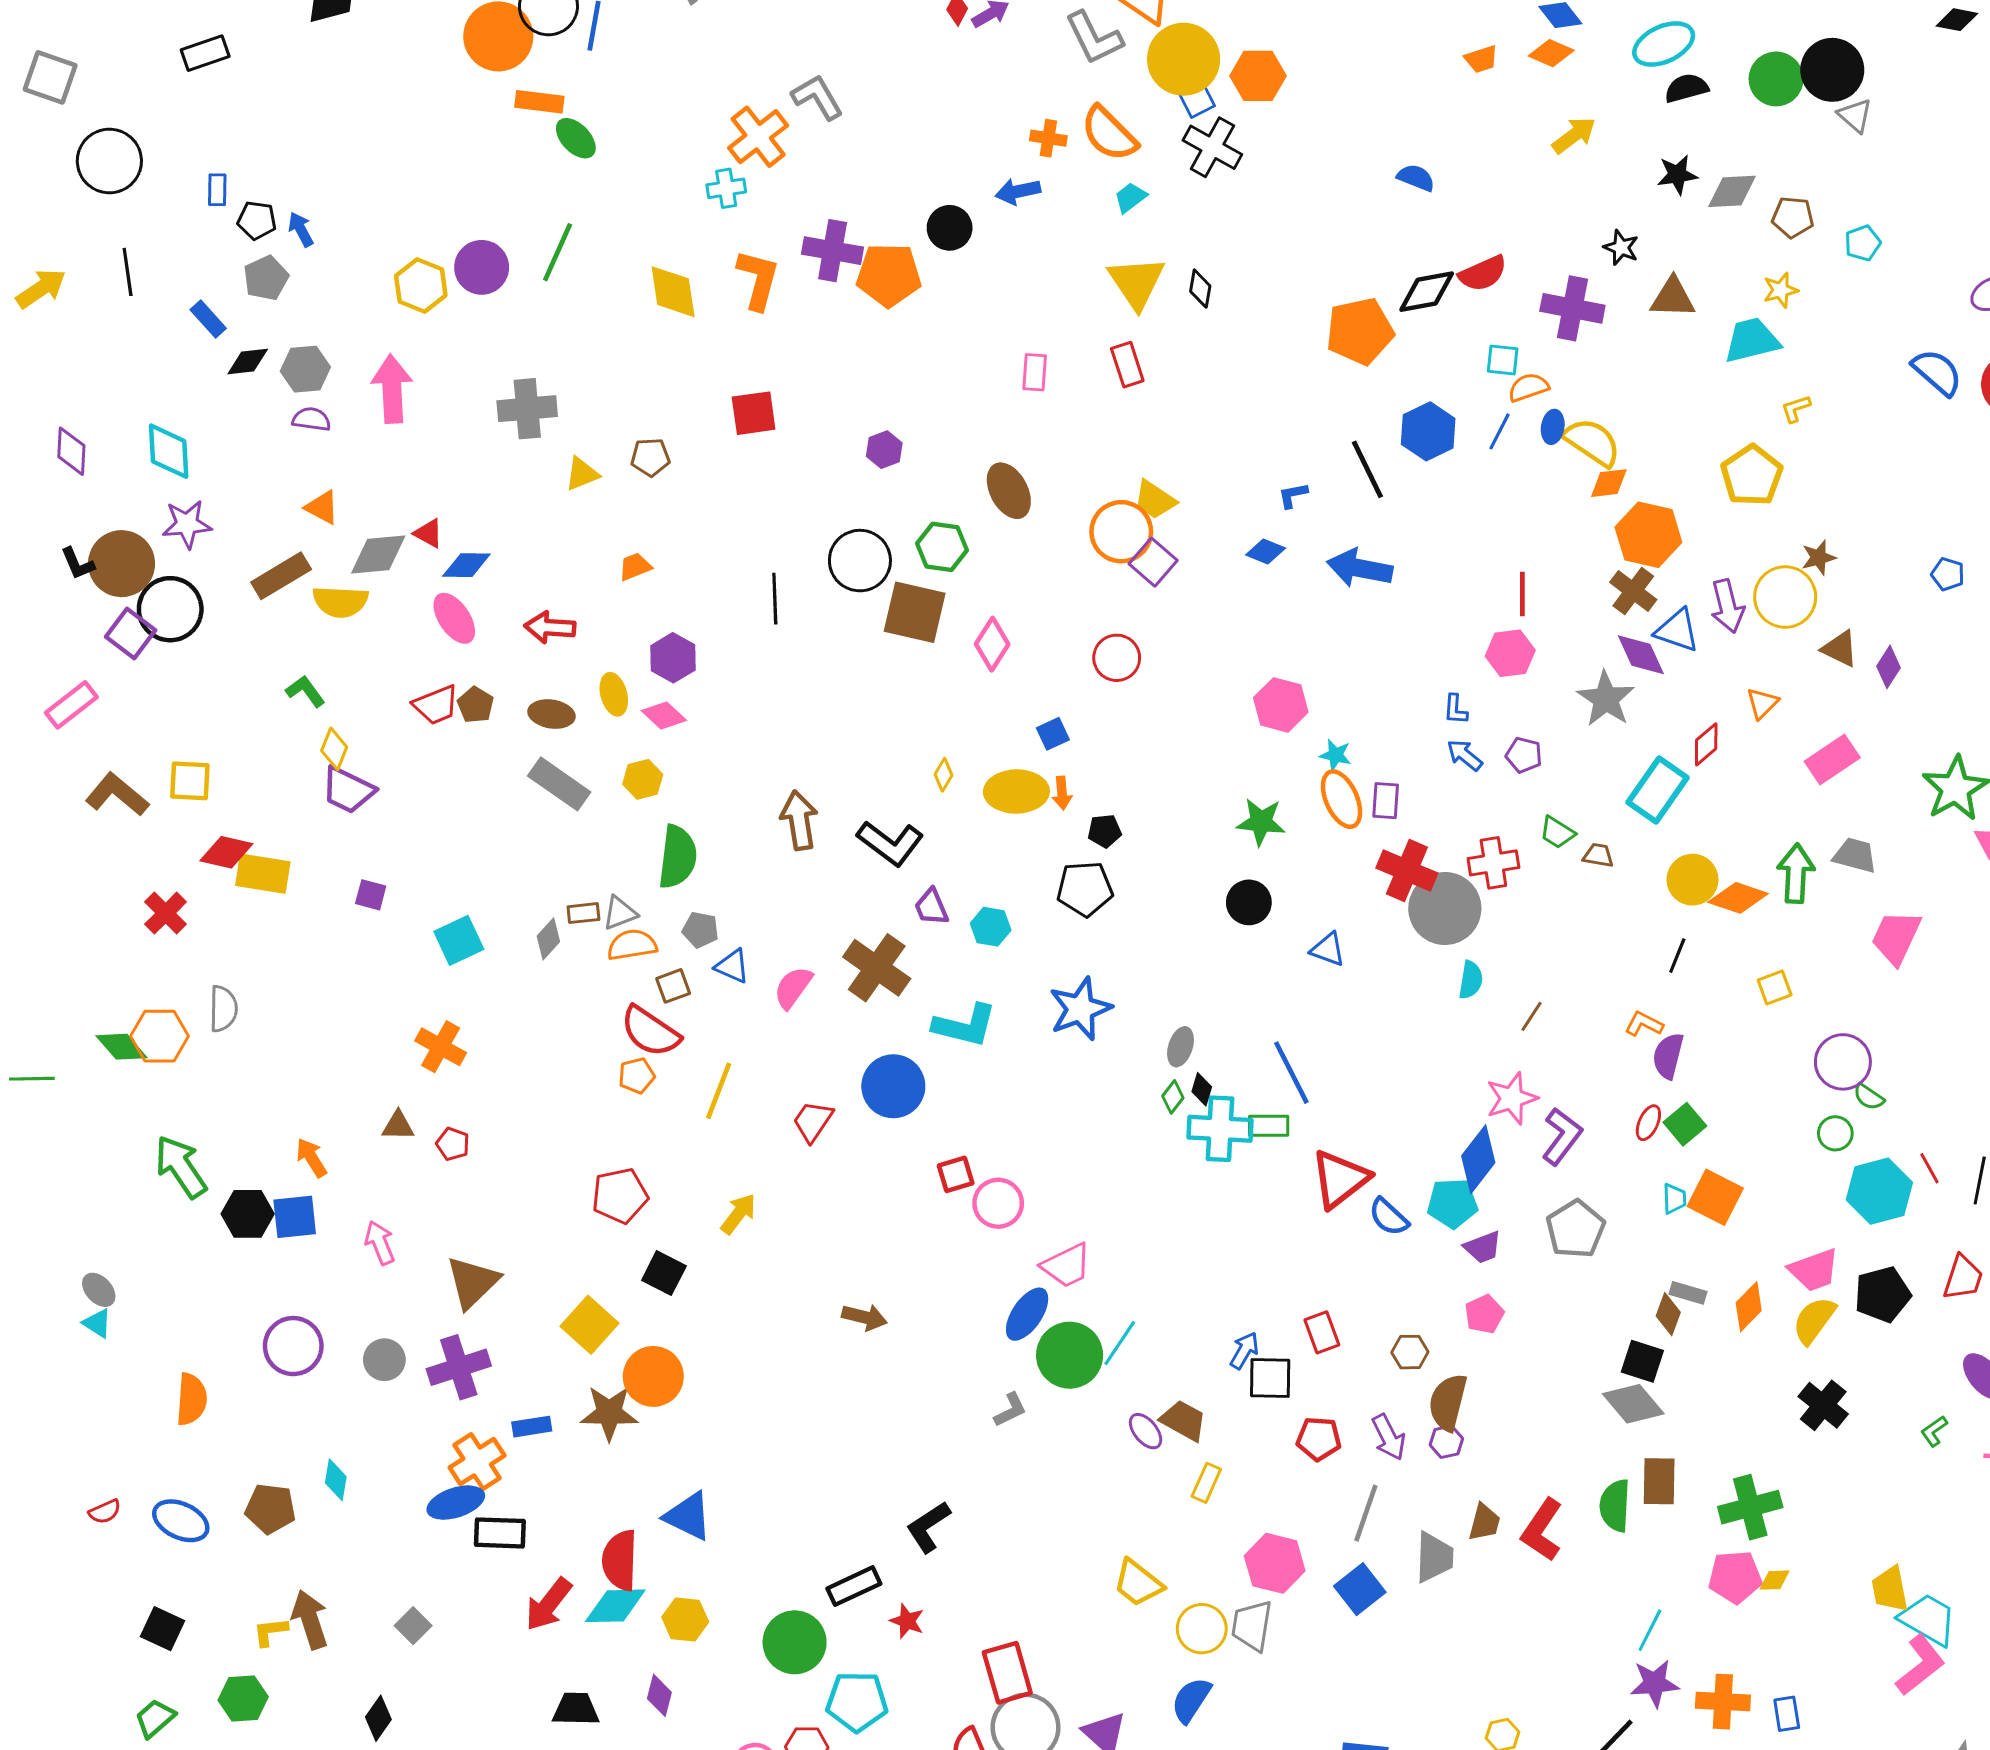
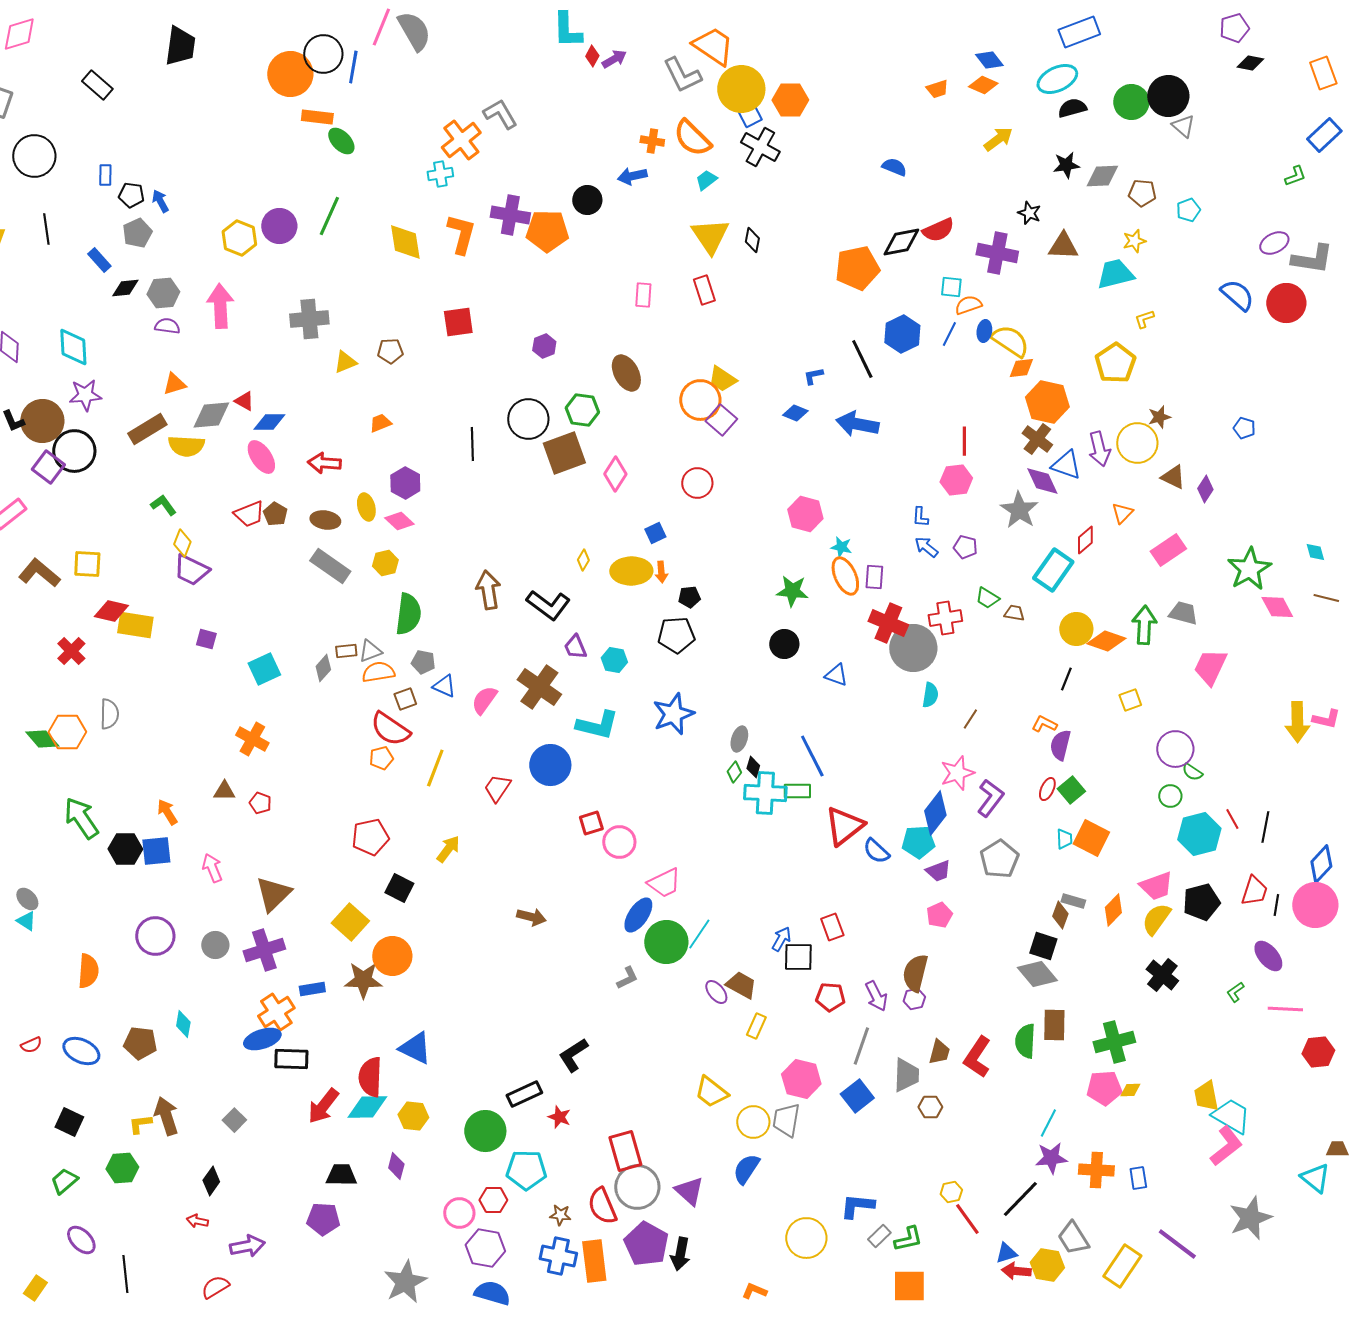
black rectangle: (205, 53) -> (97, 85), turned 60
orange triangle: (322, 507) -> (174, 384), turned -45
brown square: (915, 612) -> (564, 453), turned -33
brown hexagon: (1410, 1352) -> (930, 1107), moved

